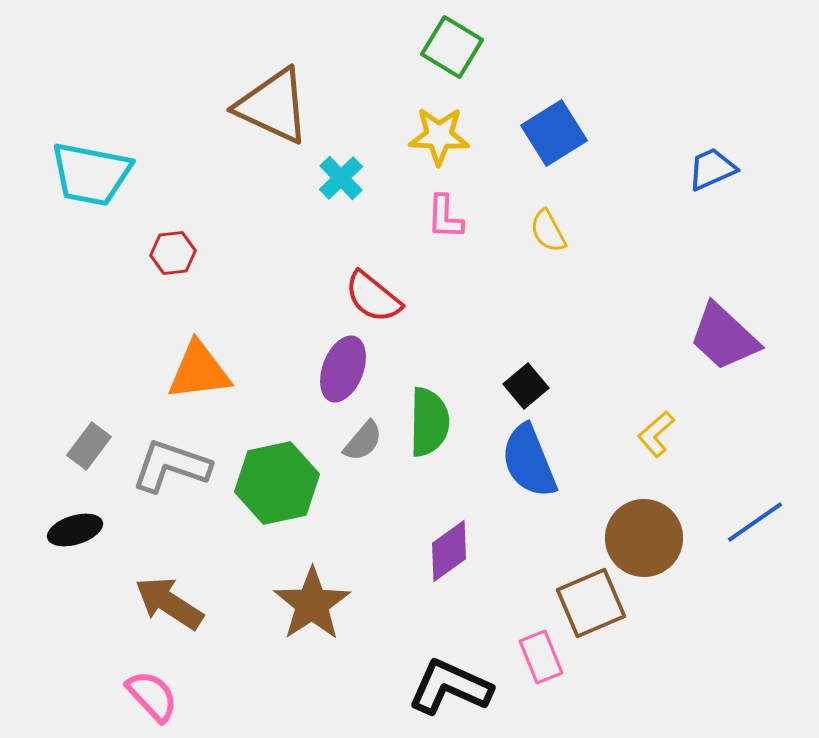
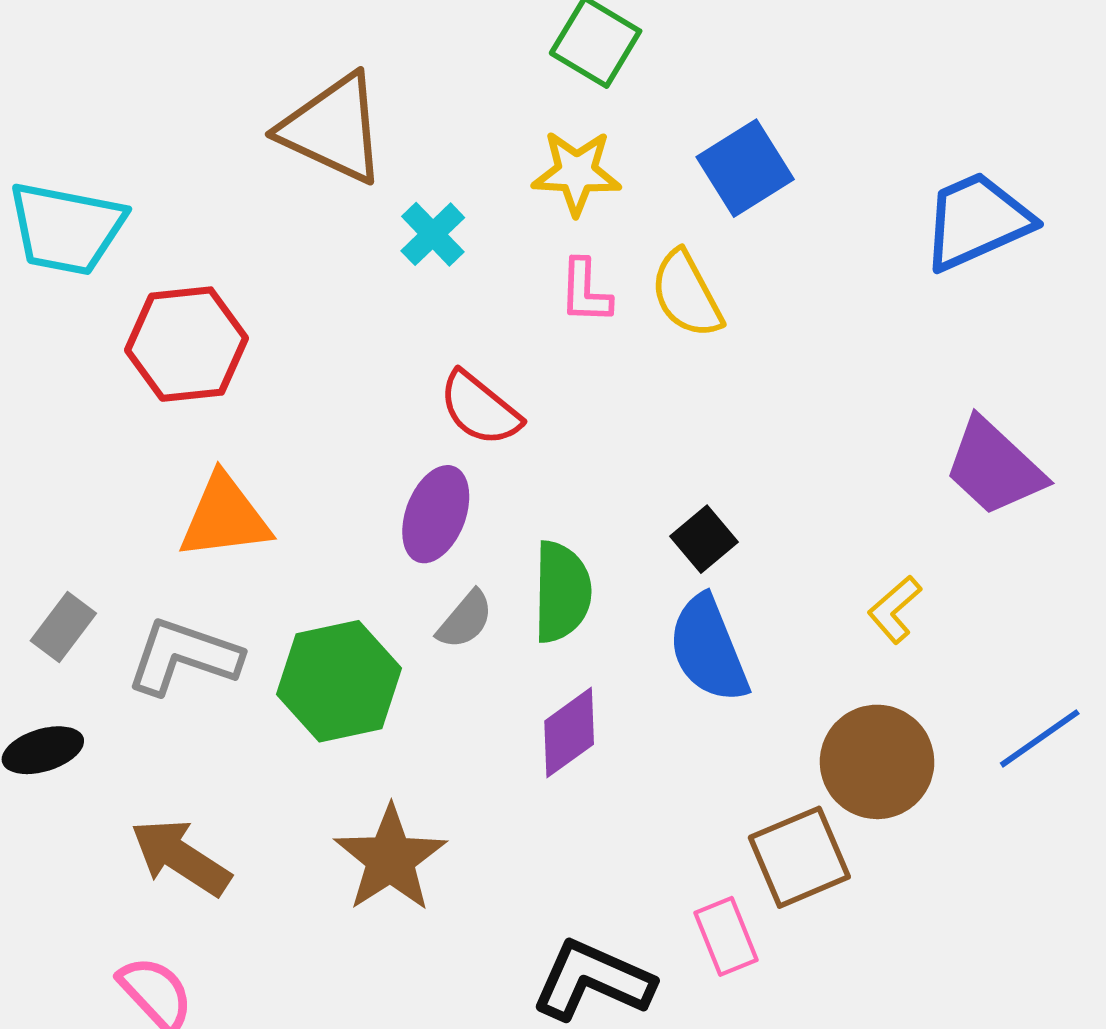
blue trapezoid: (712, 169) -> (977, 221), size x1.6
yellow semicircle: (548, 231) -> (686, 294), moved, size x1.4
red hexagon: (173, 253) -> (187, 344), size x1.8
purple diamond: (449, 551) -> (569, 733), moved

